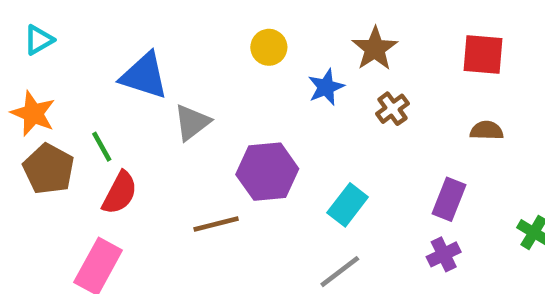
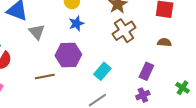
blue star: (326, 87) -> (76, 24), moved
brown cross: (392, 109) -> (124, 31), size x1.6
gray triangle: (192, 122) -> (37, 32), turned -36

